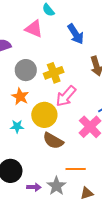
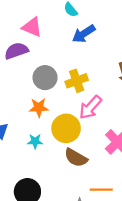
pink triangle: (34, 29) -> (32, 27), moved
blue arrow: (76, 34) -> (84, 34), moved, turned 90
orange star: (20, 96) -> (39, 108), turned -30

